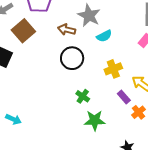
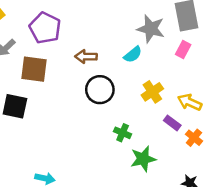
gray star: (89, 16) -> (151, 29), moved
brown square: (23, 31) -> (34, 69), turned -30

